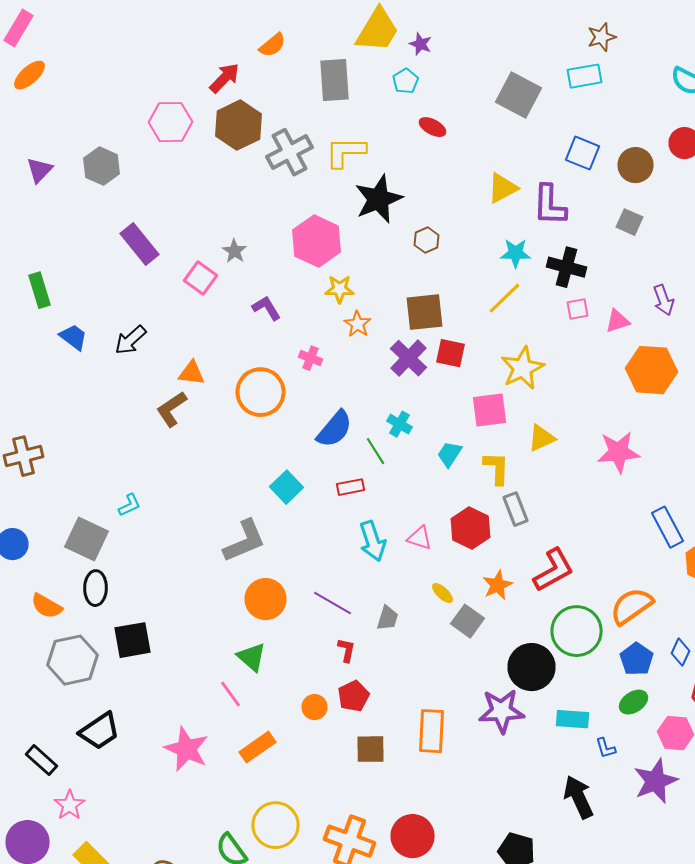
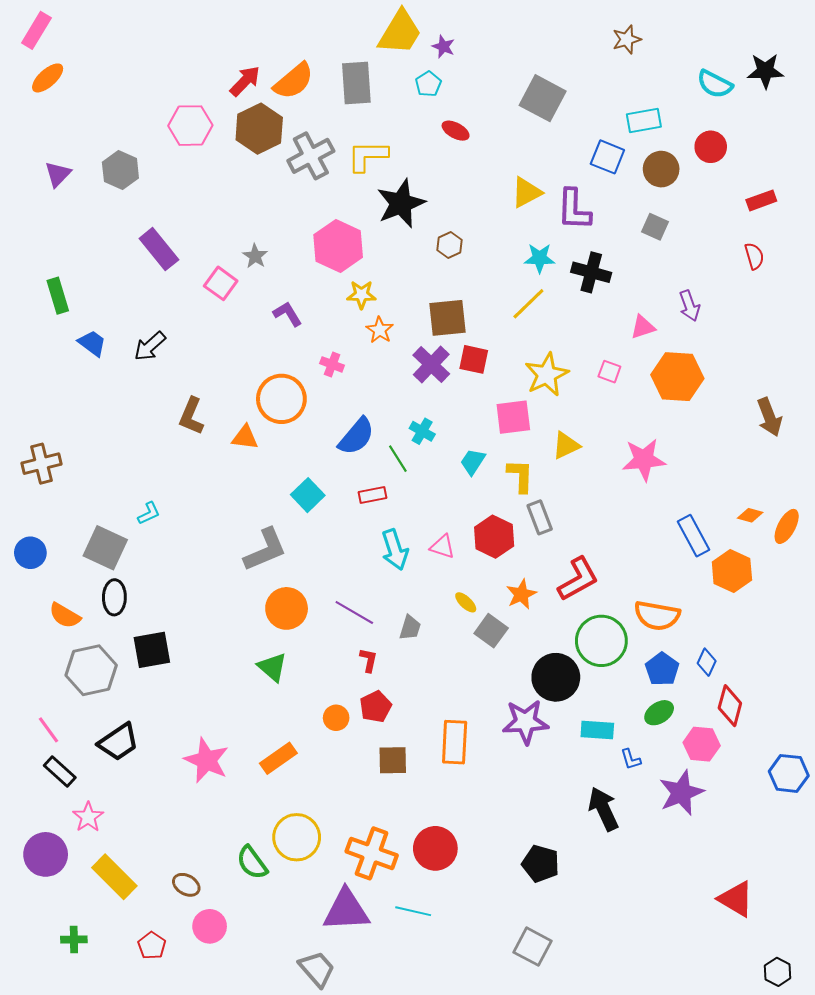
orange semicircle: (272, 45) -> (294, 81), moved, size x1.5
cyan rectangle: (584, 76) -> (644, 120), moved
pink square: (578, 309) -> (609, 372), moved, turned 30
orange triangle: (192, 373) -> (245, 437), moved
brown L-shape: (172, 409) -> (191, 416), turned -33
orange semicircle: (632, 606) -> (657, 616), turned -135
pink line: (230, 694) -> (49, 730), moved

